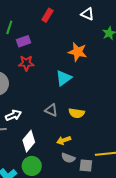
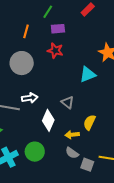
yellow semicircle: (77, 113) -> (89, 122), moved, turned 91
white diamond: (29, 141) -> (48, 120), moved, turned -30

